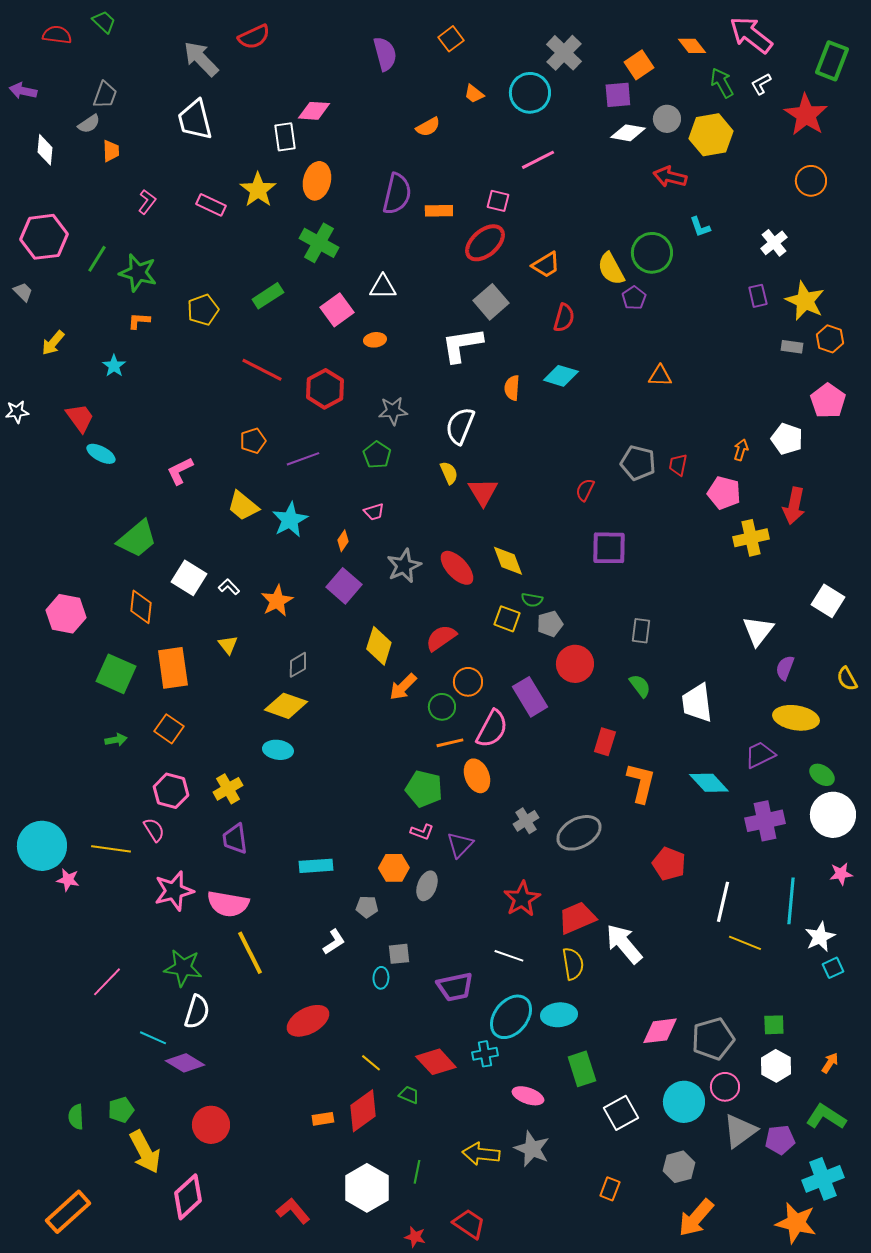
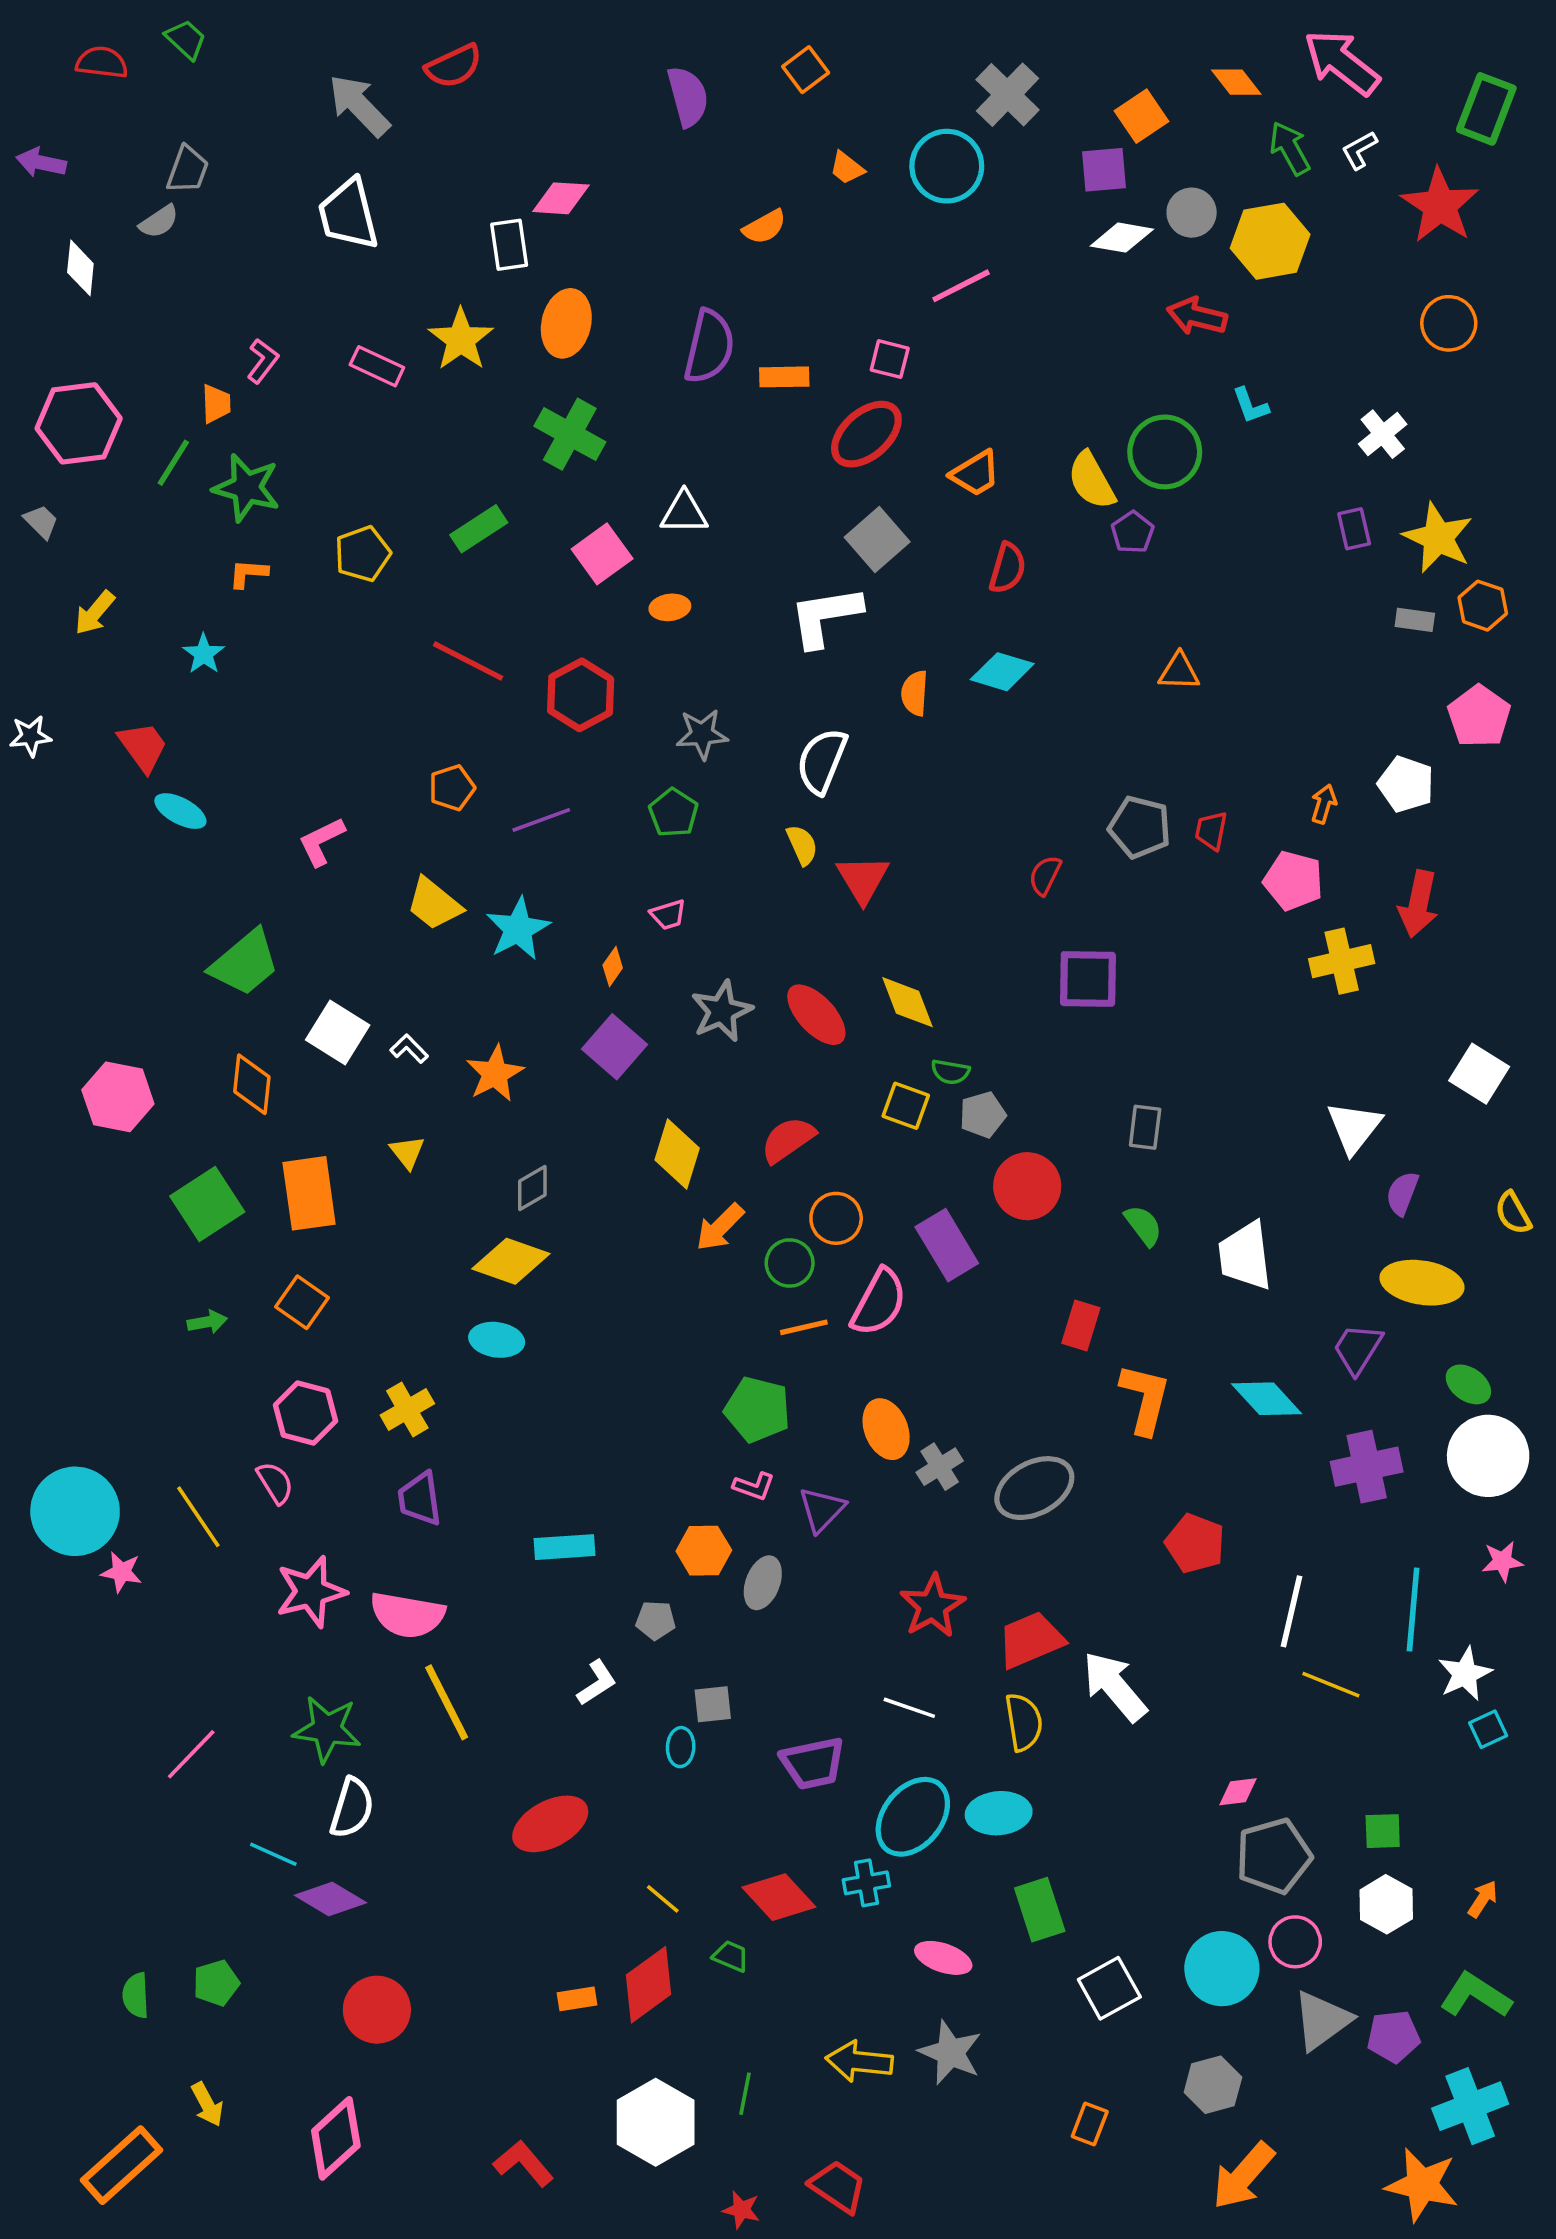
orange trapezoid: (111, 151) -> (216, 404), moved
green square: (116, 674) -> (207, 1204), turned 33
purple trapezoid: (760, 755) -> (1358, 1349), turned -32
orange ellipse: (477, 776) -> (886, 1429), moved
yellow line: (111, 849) -> (198, 1517), turned 48
pink diamond: (660, 1031) -> (1238, 1792), moved, size x0.6
yellow arrow: (145, 1152) -> (207, 2104), moved, size x0.6

